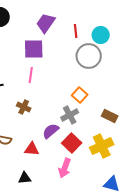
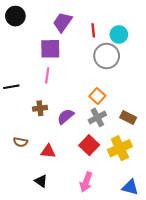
brown cross: (24, 107) -> (40, 108), turned -32
gray cross: (70, 115) -> (97, 117), moved
purple semicircle: (51, 131) -> (66, 116), moved
pink arrow: (65, 168) -> (86, 182), moved
black triangle: (25, 178) -> (41, 181), turned 40

